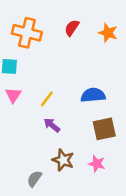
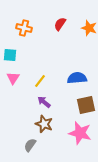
orange cross: (27, 33) -> (24, 28), size x0.7
brown star: (63, 160) -> (44, 124), moved
pink star: (97, 164) -> (80, 133), size x1.6

